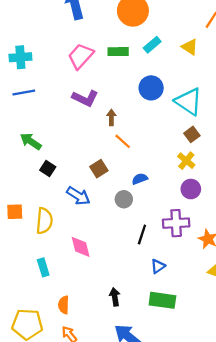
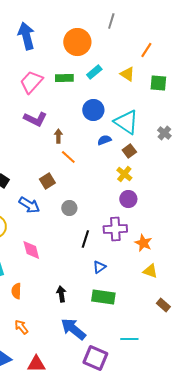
blue semicircle: (140, 179) -> (104, 140), moved
orange semicircle: (64, 305) -> (16, 291), moved

